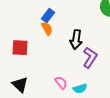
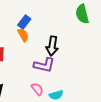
purple L-shape: (90, 58) -> (44, 65), moved, turned 70

